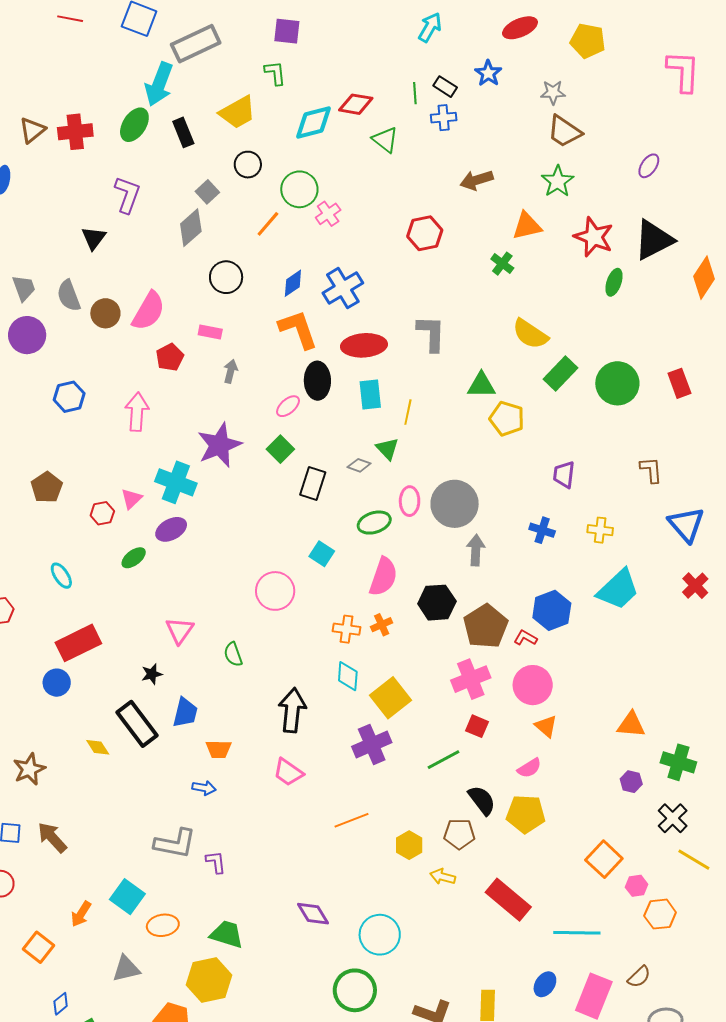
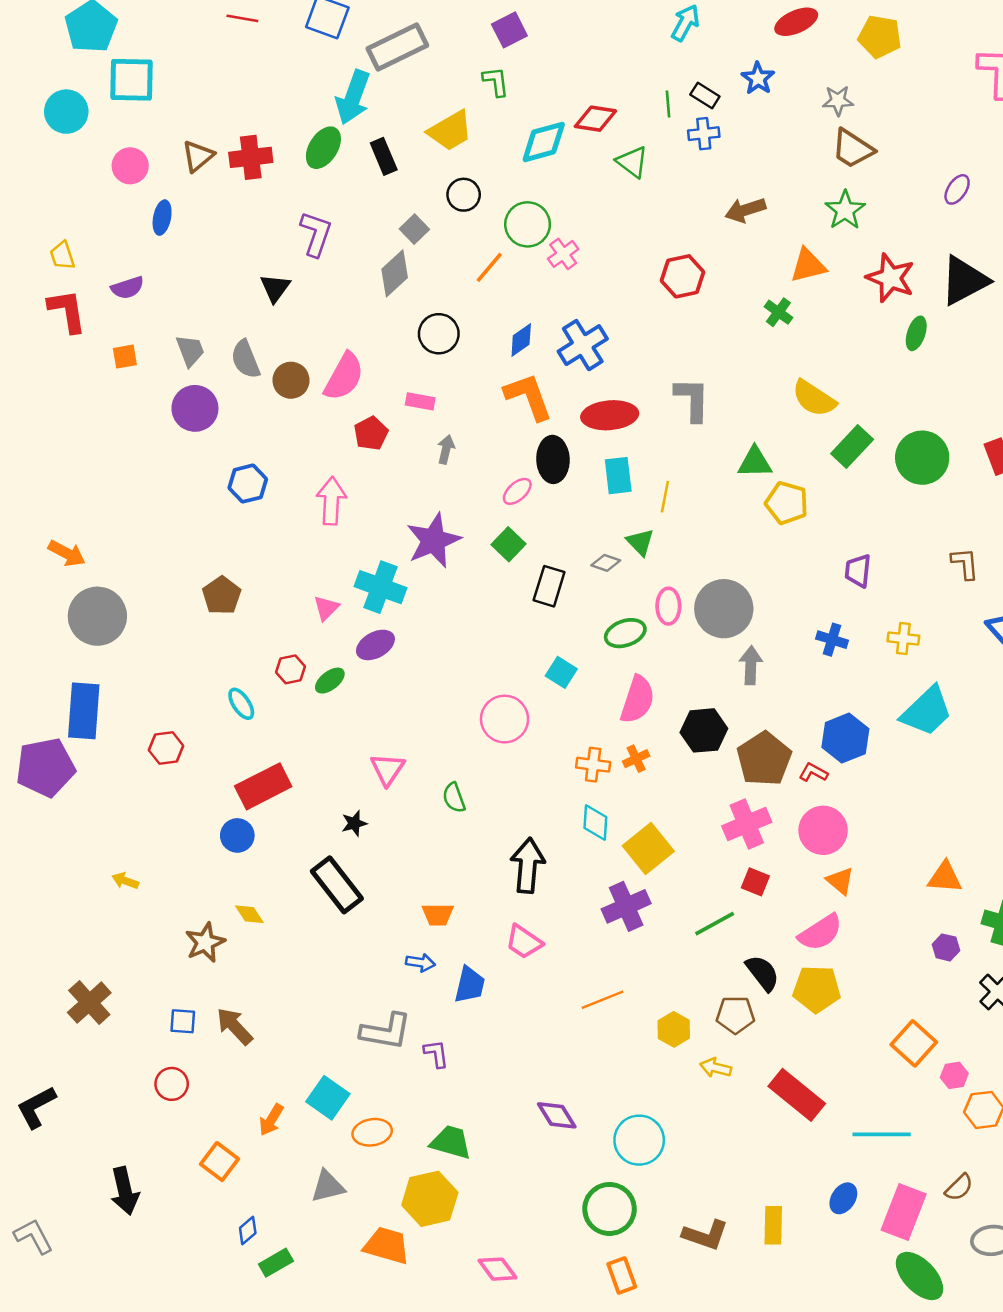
purple square: (287, 31) -> (509, 30), turned -32
red hexagon: (102, 513) -> (290, 669), moved
blue trapezoid: (185, 713) -> (470, 985), moved
yellow diamond: (98, 747) -> (249, 914), moved
pink semicircle: (529, 768) -> (820, 932), size x1.5

